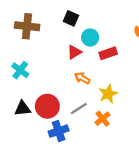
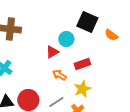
black square: (71, 18) -> (87, 22), moved, size x1.5
red rectangle: (108, 53) -> (82, 64), moved

